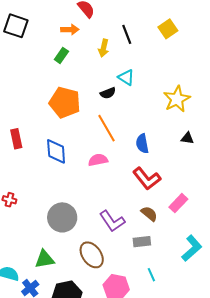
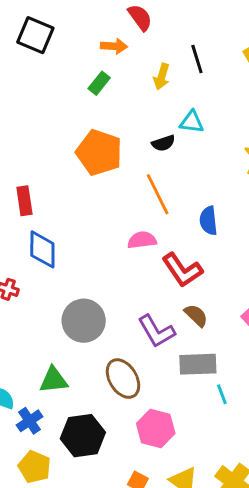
cyan triangle: (126, 77) -> (192, 122), turned -30
blue diamond: (56, 151) -> (42, 249), moved
red L-shape: (147, 179) -> (182, 270), moved
brown semicircle: (149, 214) -> (196, 315), moved
gray rectangle: (142, 242) -> (198, 364), size x1.4
cyan line: (151, 275) -> (222, 394), moved

